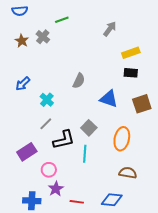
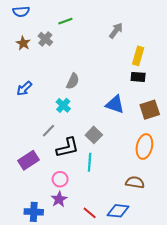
yellow rectangle: (131, 53) -> (138, 56), turned -54
gray semicircle: (79, 81) -> (73, 81), moved
cyan cross: (47, 100) -> (63, 105), moved
orange ellipse: (122, 139) -> (144, 147), moved
pink circle: (49, 170) -> (60, 179), moved
red line: (77, 202) -> (90, 213), moved, turned 32

